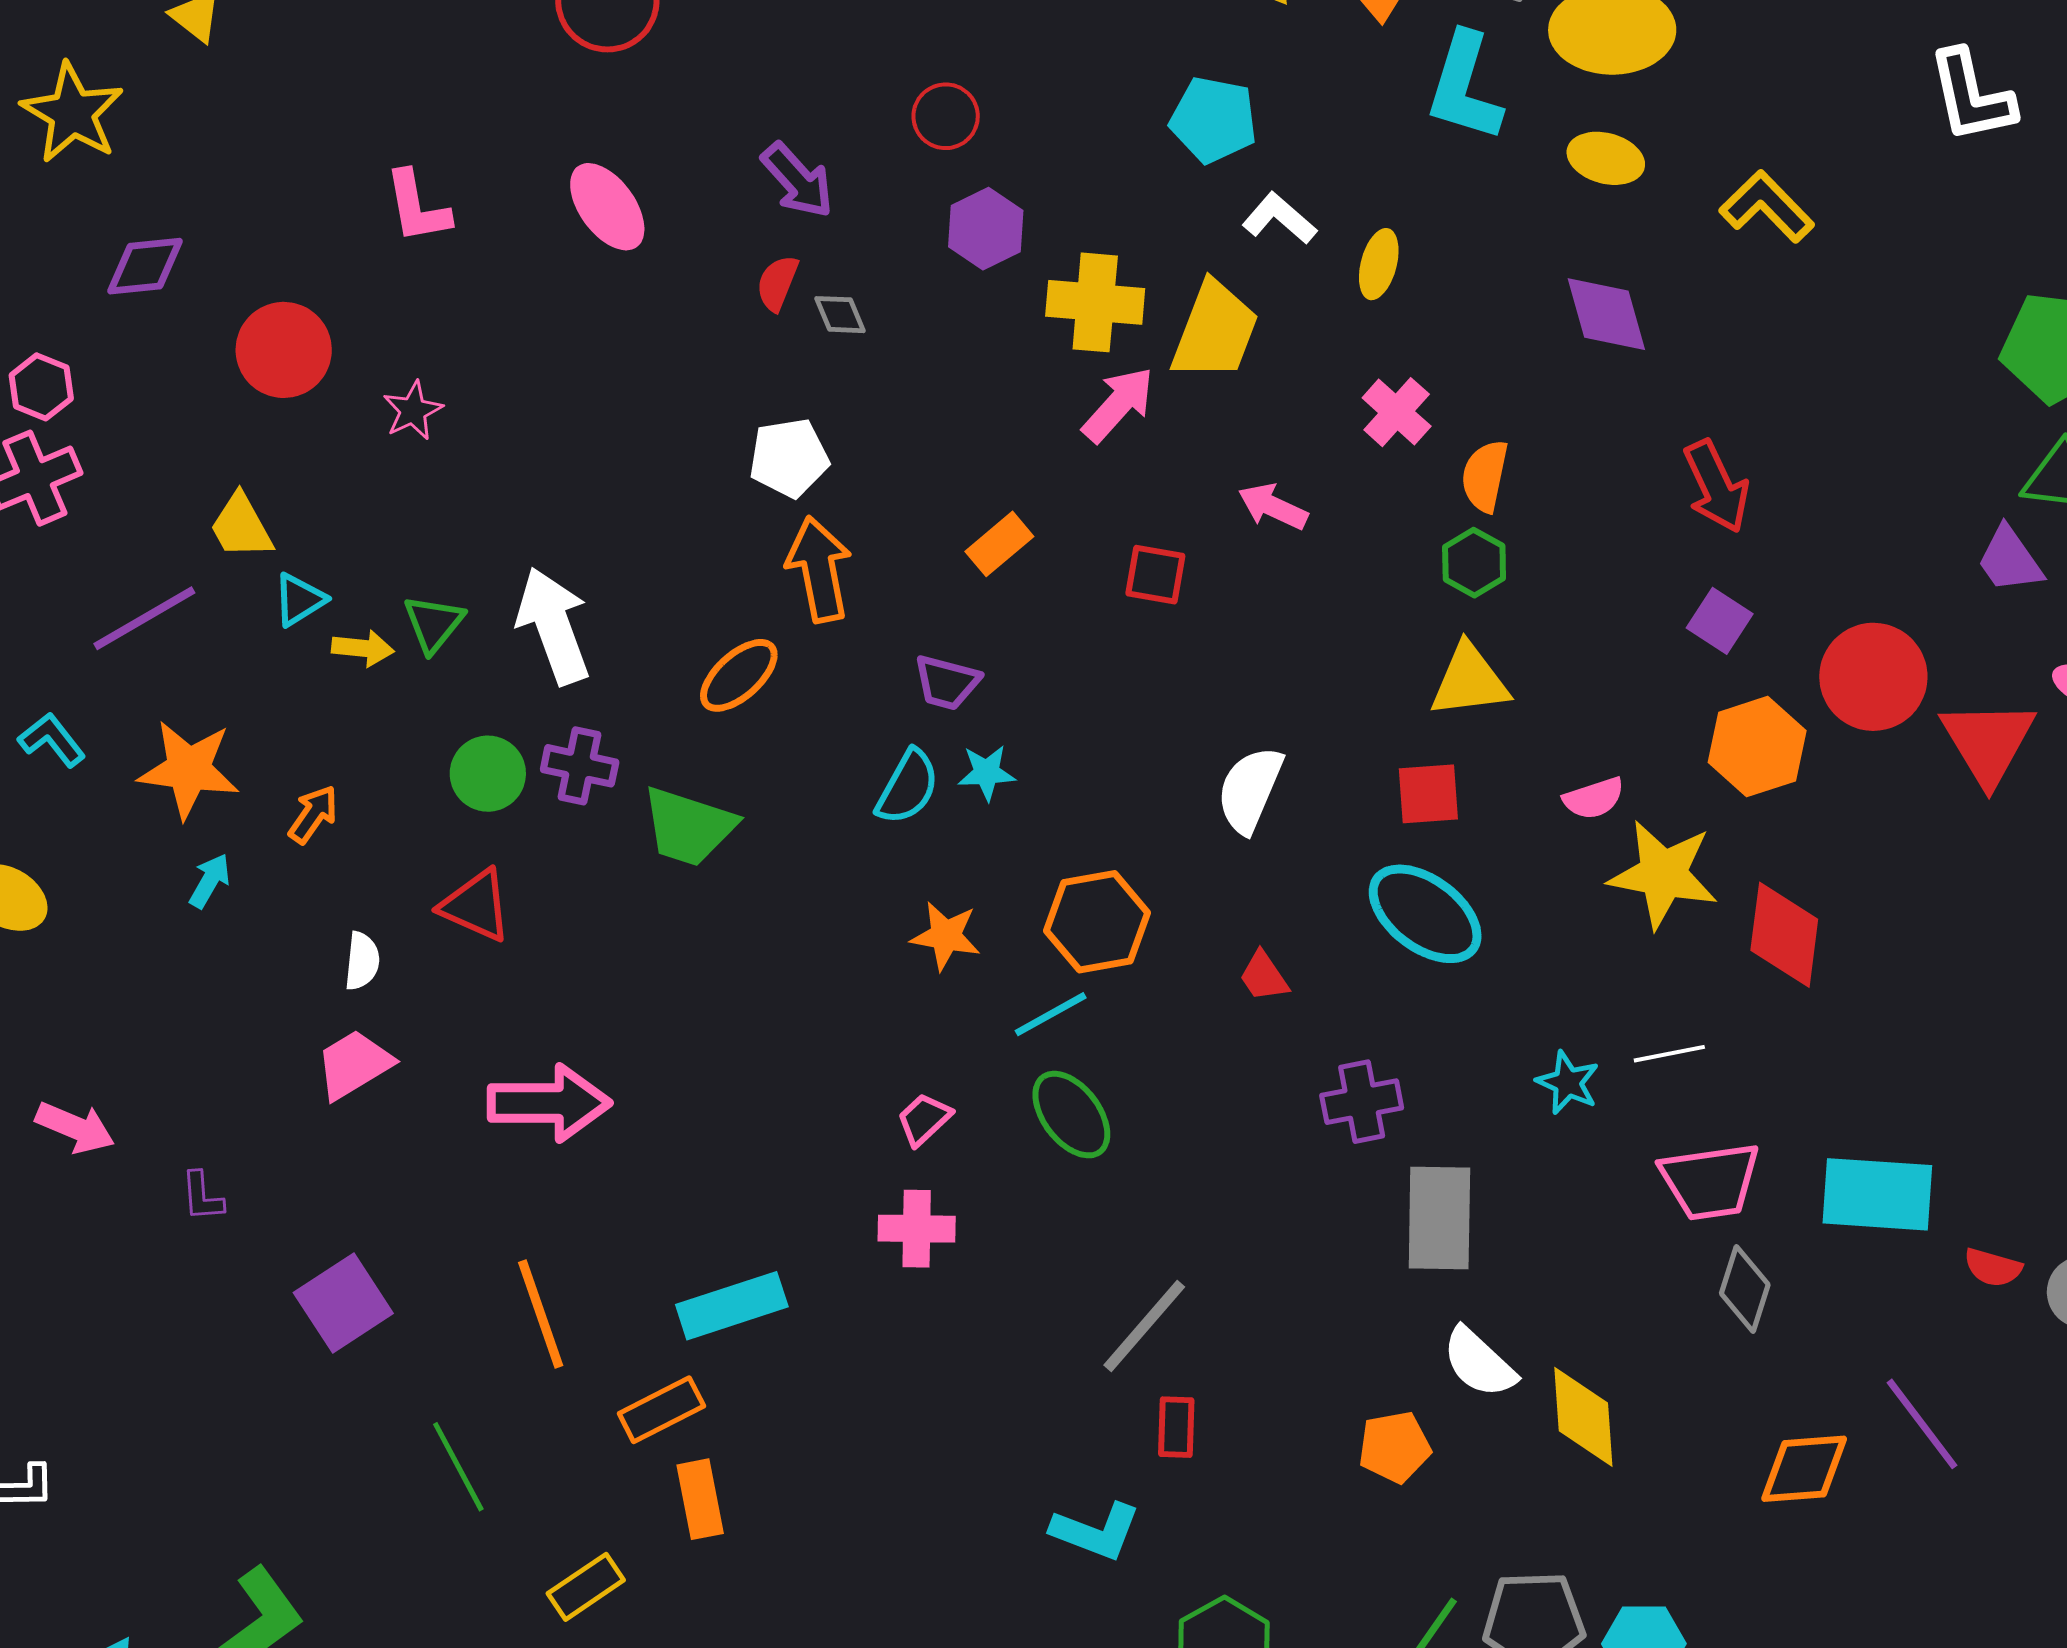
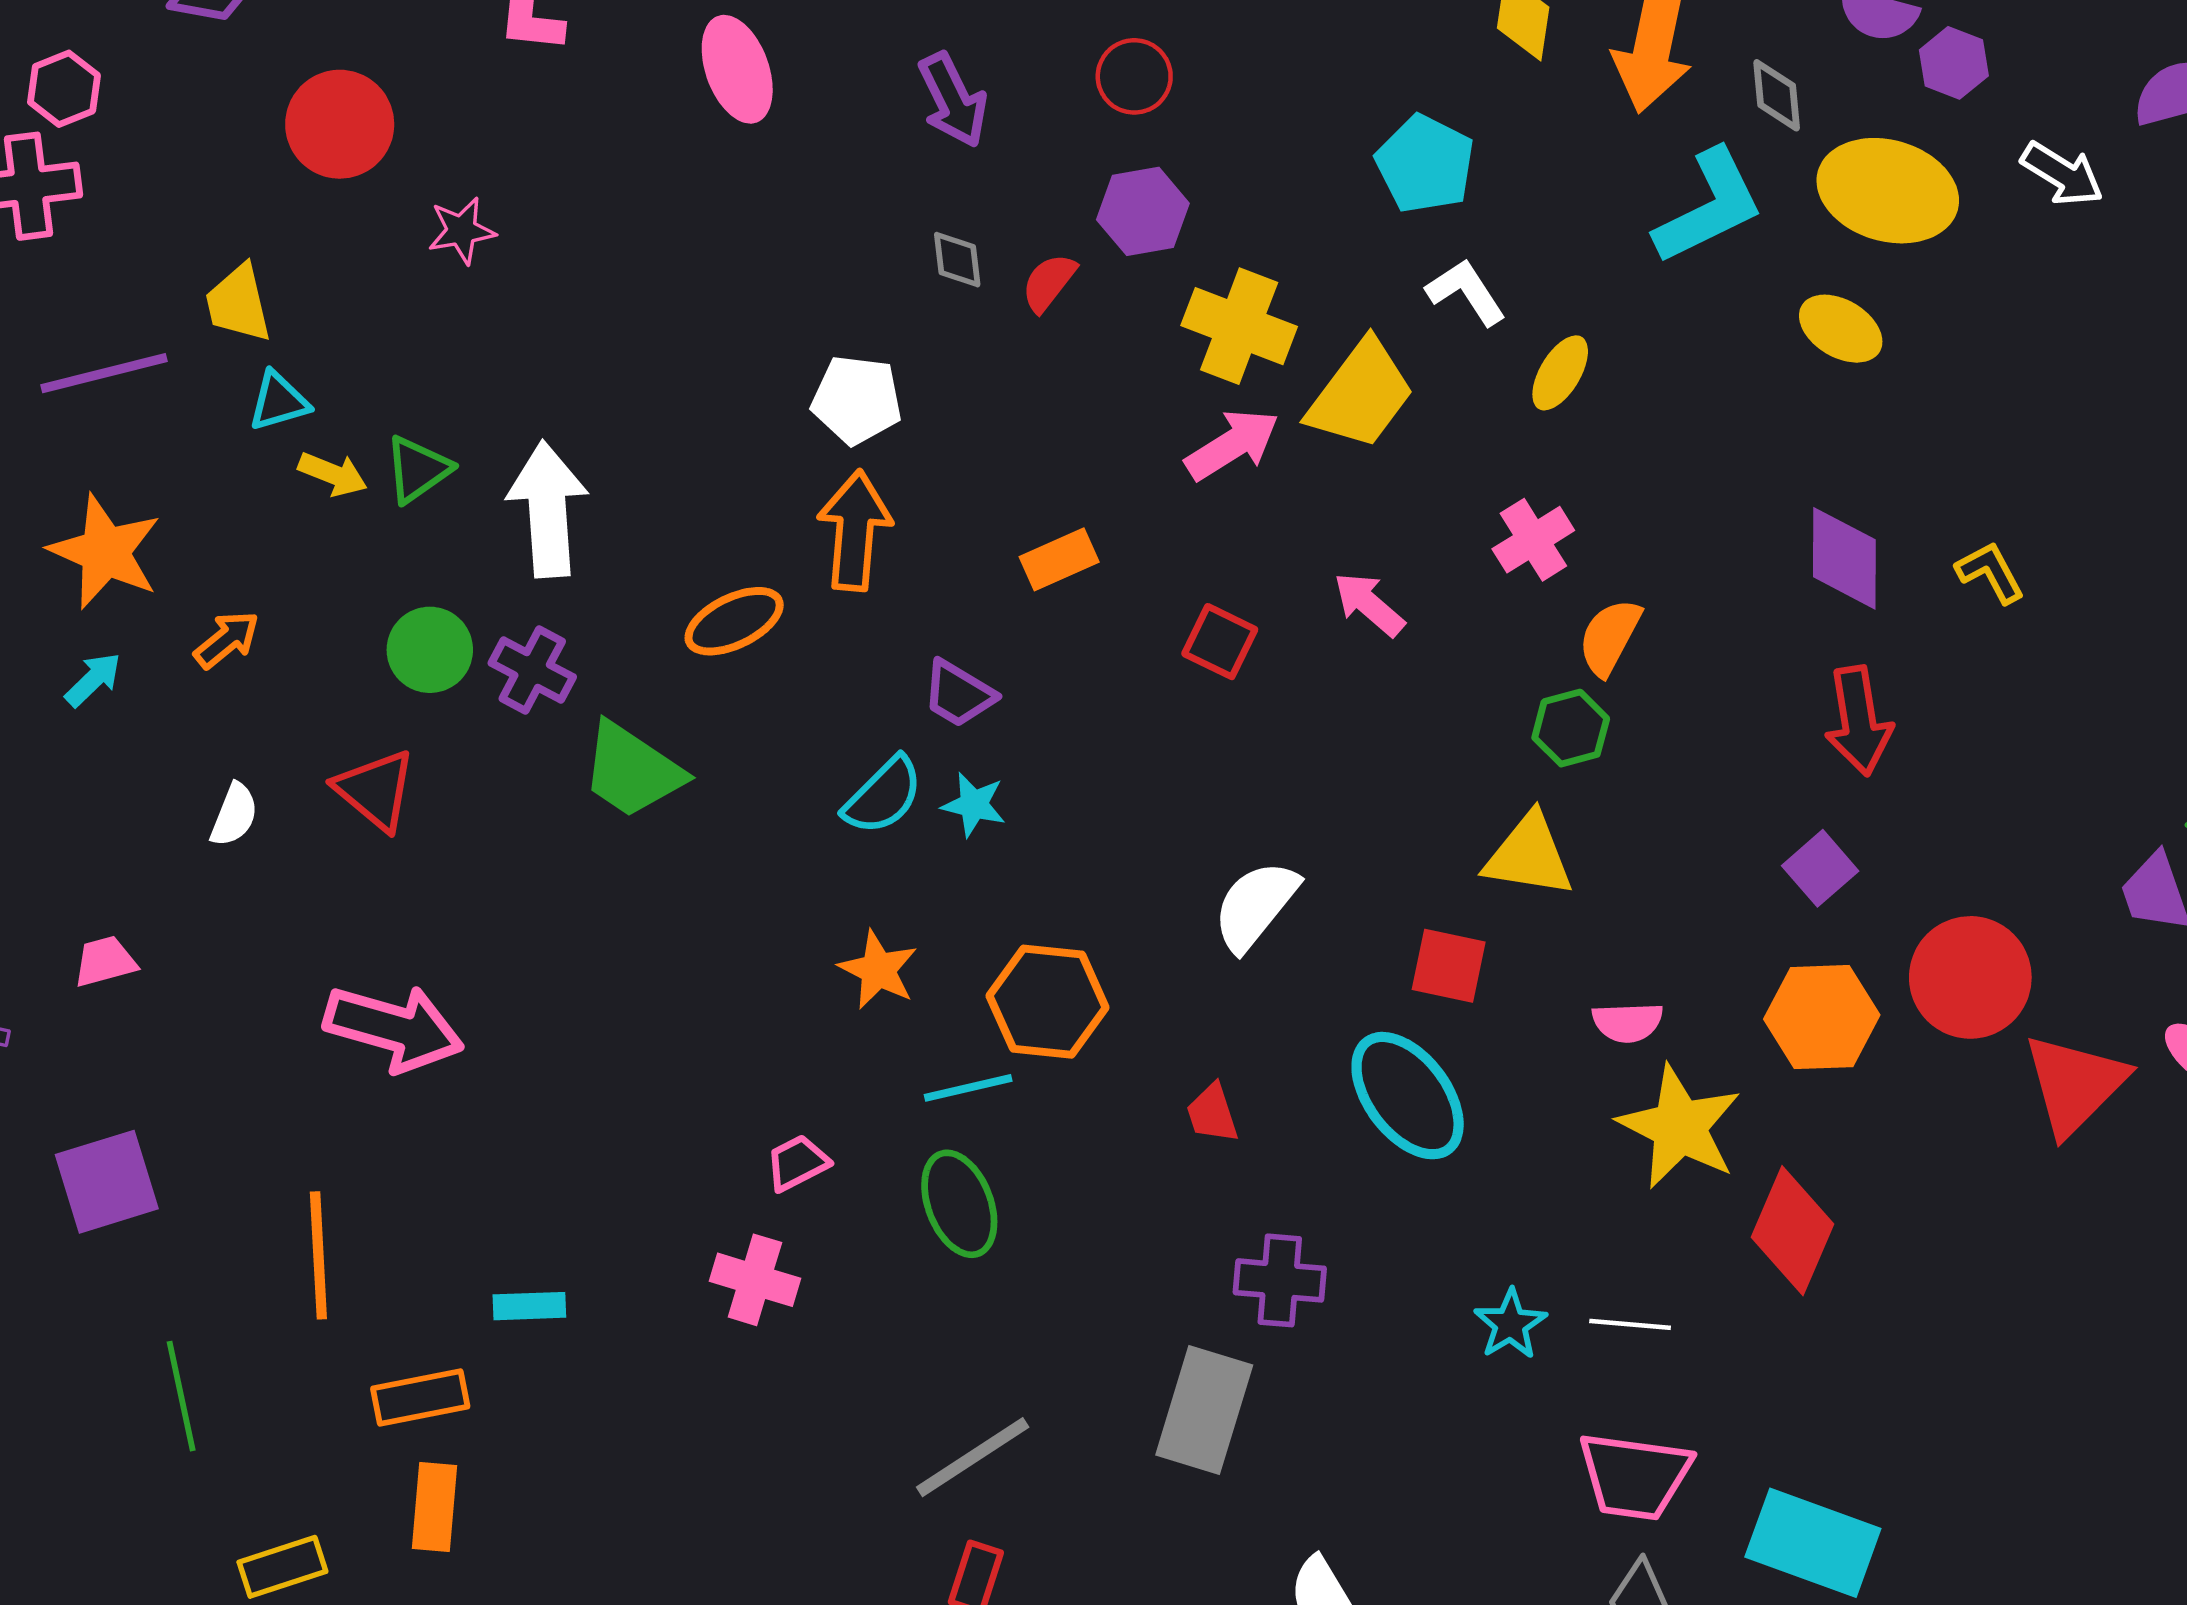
cyan L-shape: (1464, 87) -> (1709, 207), turned -149
yellow L-shape: (1767, 206) -> (1990, 572), moved, size x0.7
red semicircle: (777, 283) -> (1049, 282), moved
purple diamond: (1606, 314) -> (1844, 558), moved
pink trapezoid: (354, 1064) -> (105, 961), moved, size x0.7
gray rectangle: (1439, 1218) -> (1204, 1410), moved
cyan rectangle: (732, 1306) -> (529, 1306), size x0.6

